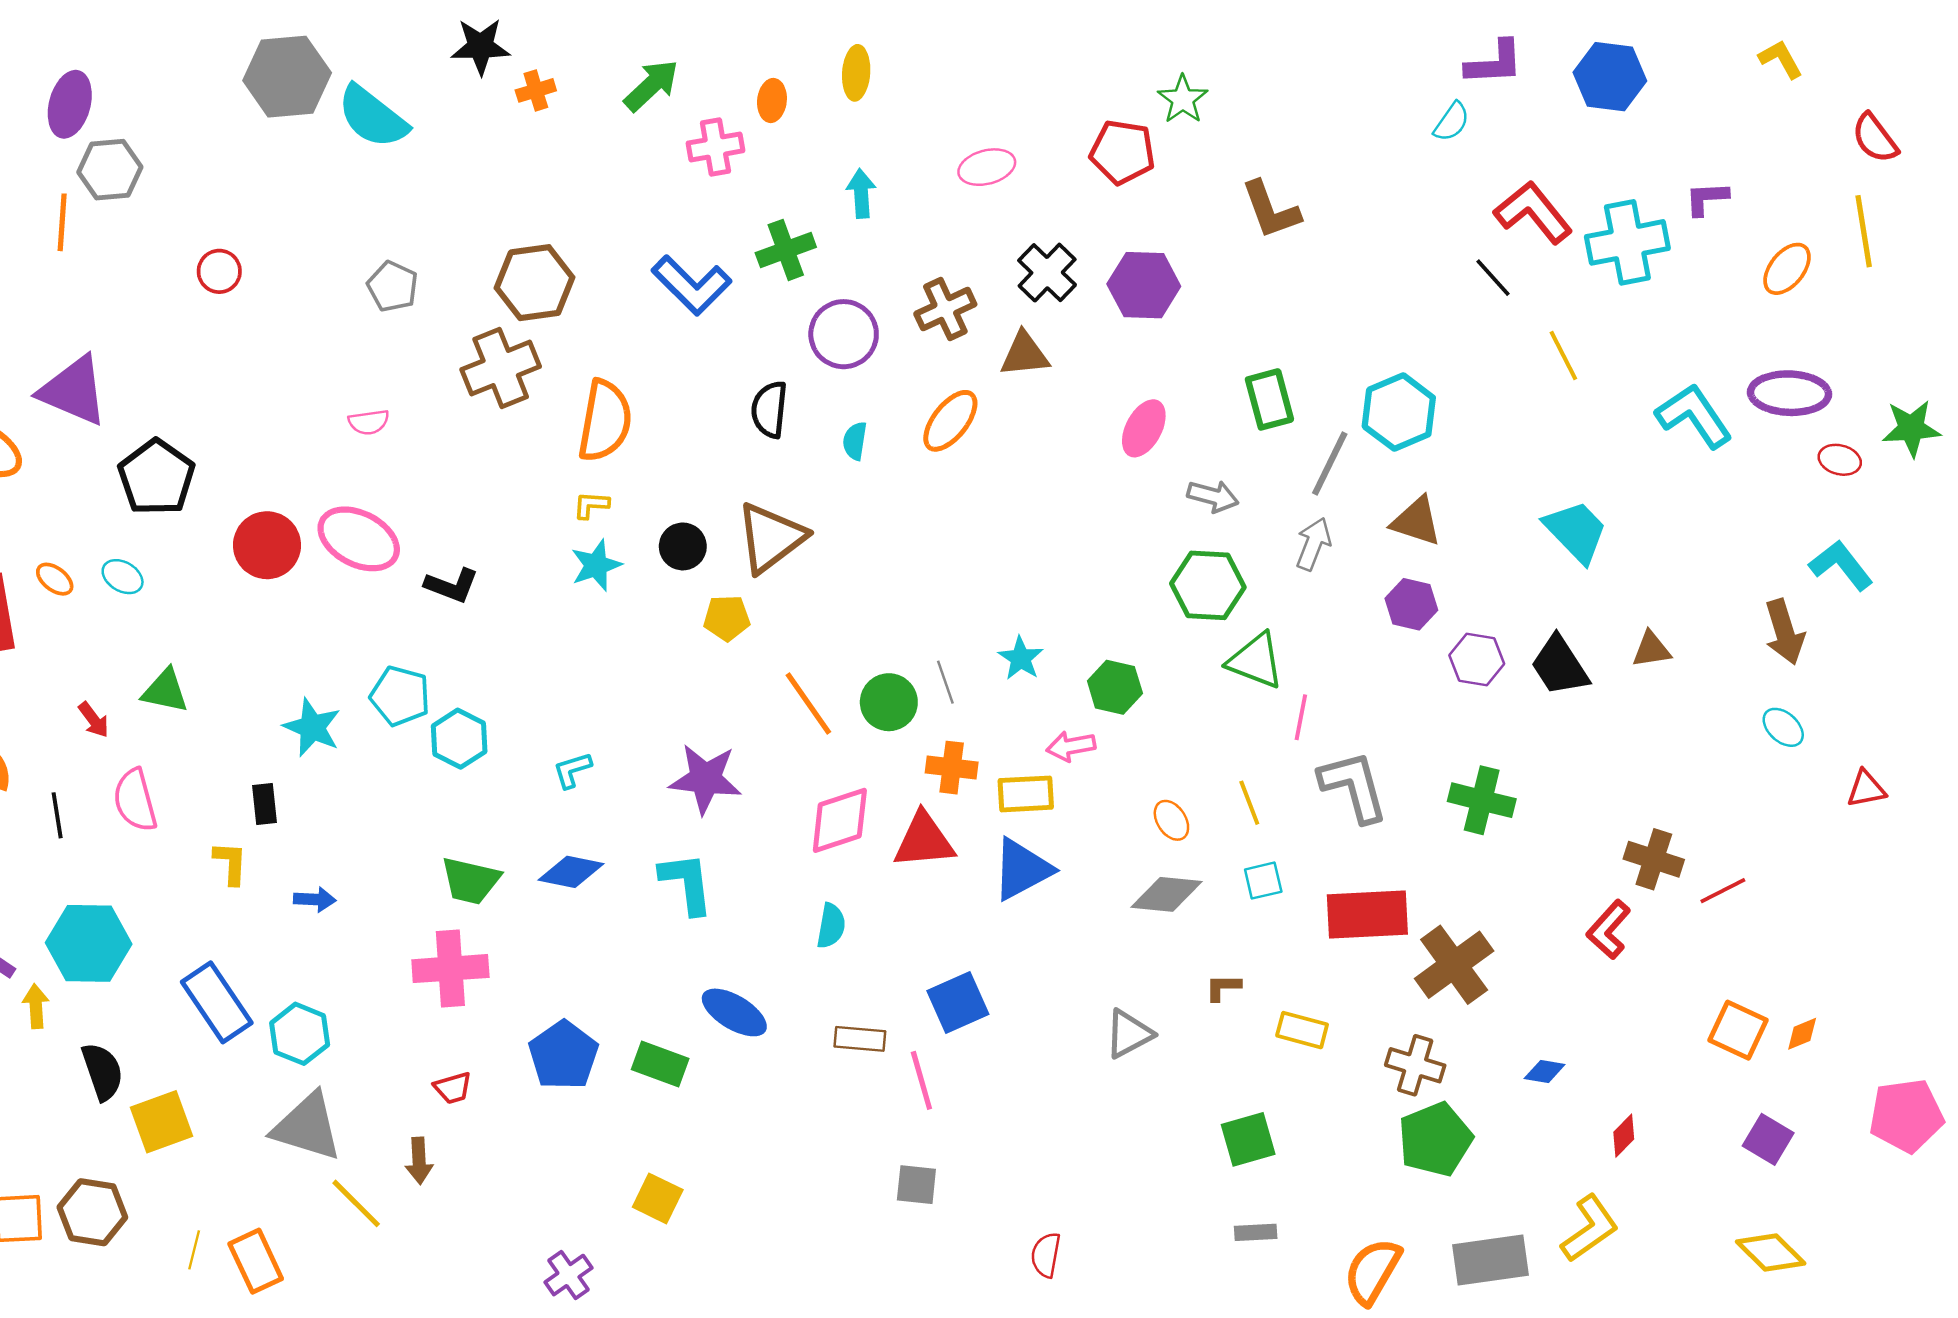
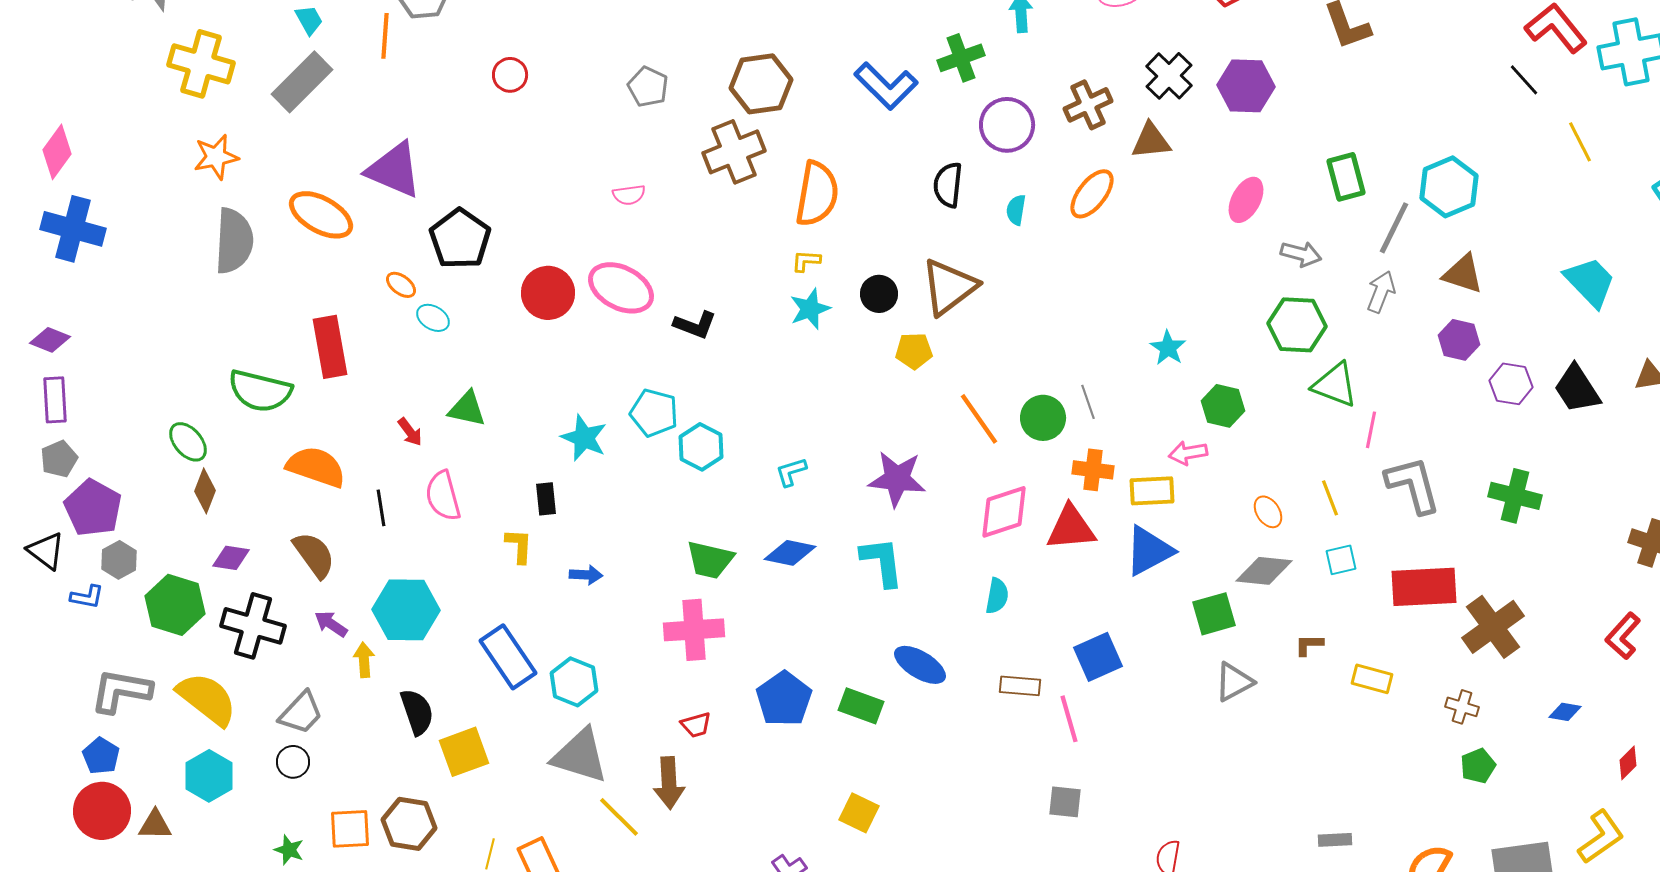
orange ellipse: (55, 579) -> (401, 285), moved
cyan star: (1021, 658) -> (1168, 348), moved
red L-shape: (1609, 930) -> (1623, 636), moved
brown cross: (1415, 1065) -> (1462, 707), size x0.7
green square: (1248, 1139) -> (1214, 614), moved
green pentagon: (1435, 1139) -> (1478, 766), size x0.6
brown arrow: (419, 1161) -> (669, 783), size x1.4

